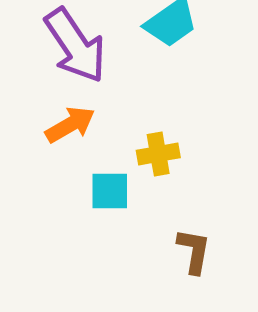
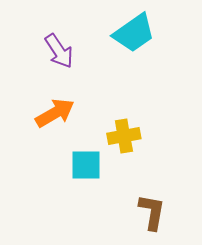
purple arrow: (75, 46) -> (59, 51), size x0.6

